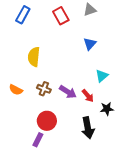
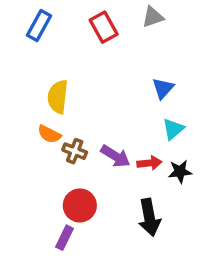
blue triangle: (90, 44) -> (163, 88), moved
orange semicircle: (16, 90) -> (49, 134), moved
red arrow: (88, 96) -> (149, 163), turned -56
black star: (107, 109) -> (180, 172), moved

